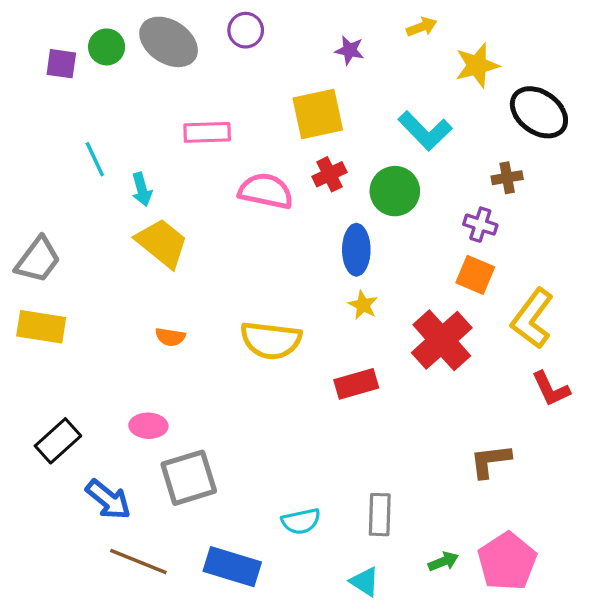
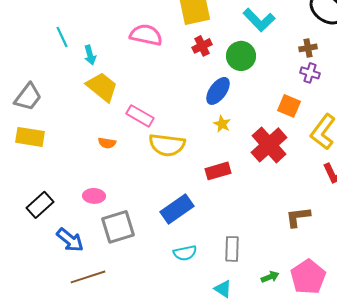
pink rectangle: (207, 132) -> (140, 116), moved, turned 32
pink semicircle: (266, 191) -> (146, 35), moved
purple cross: (480, 225) -> (310, 73), moved
blue ellipse: (356, 250) -> (218, 91), turned 36
brown line: (138, 561) -> (88, 277), turned -40
blue rectangle: (232, 567) -> (177, 209), moved, turned -52

